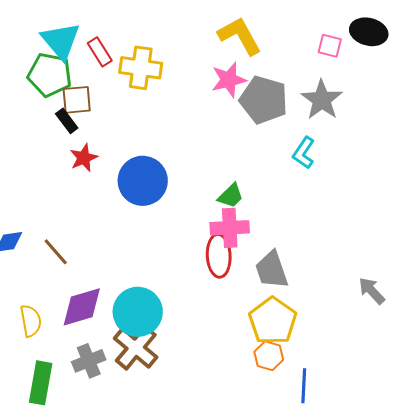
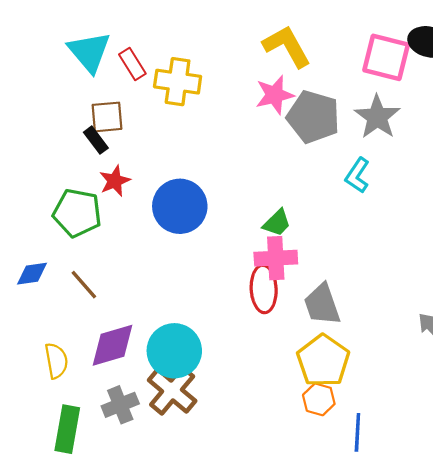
pink square: (330, 46) -> (386, 57), size x1.8
green pentagon: (50, 75) -> (77, 213), moved

